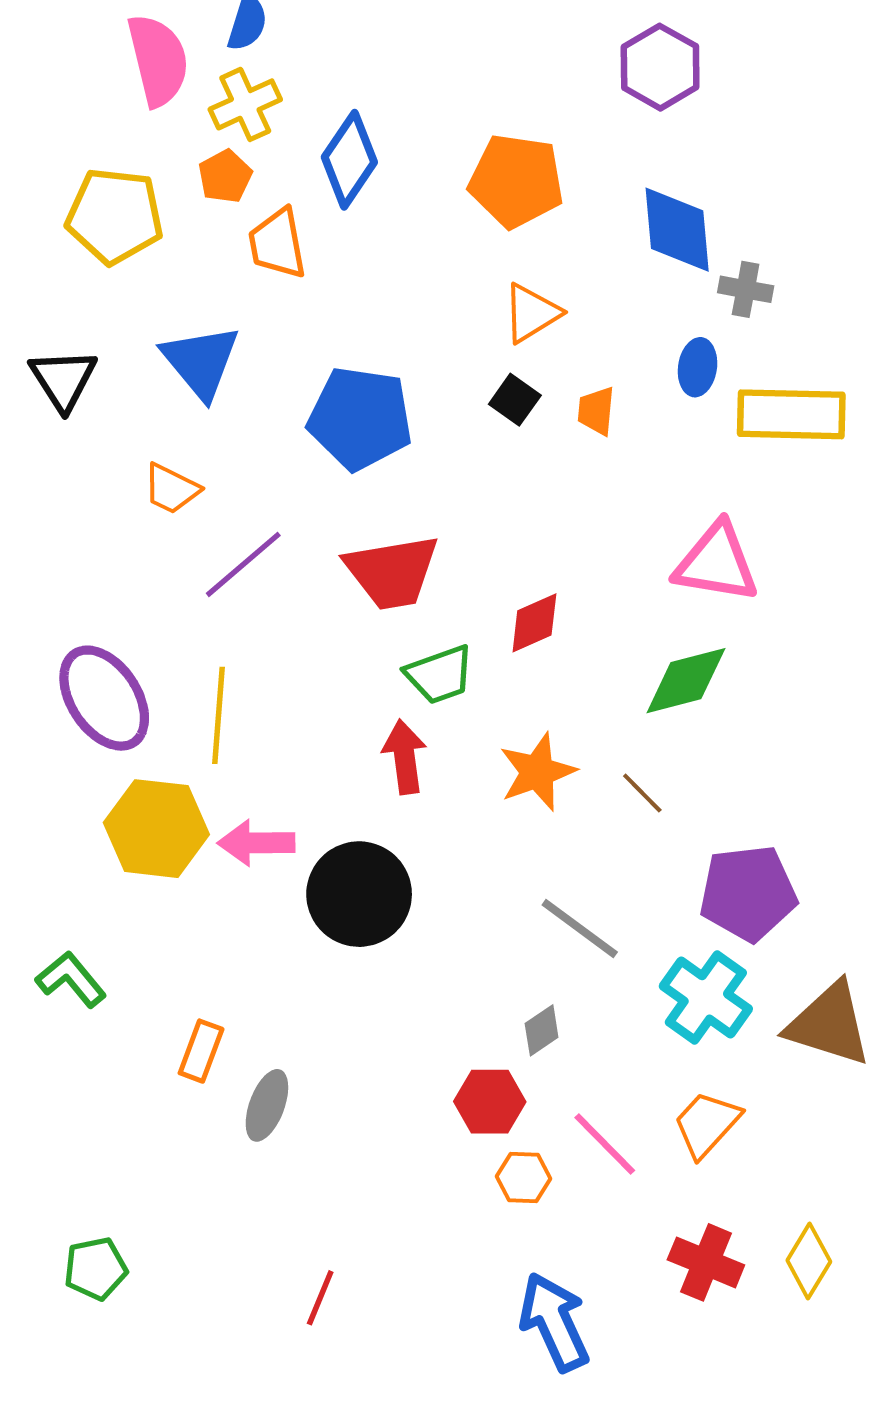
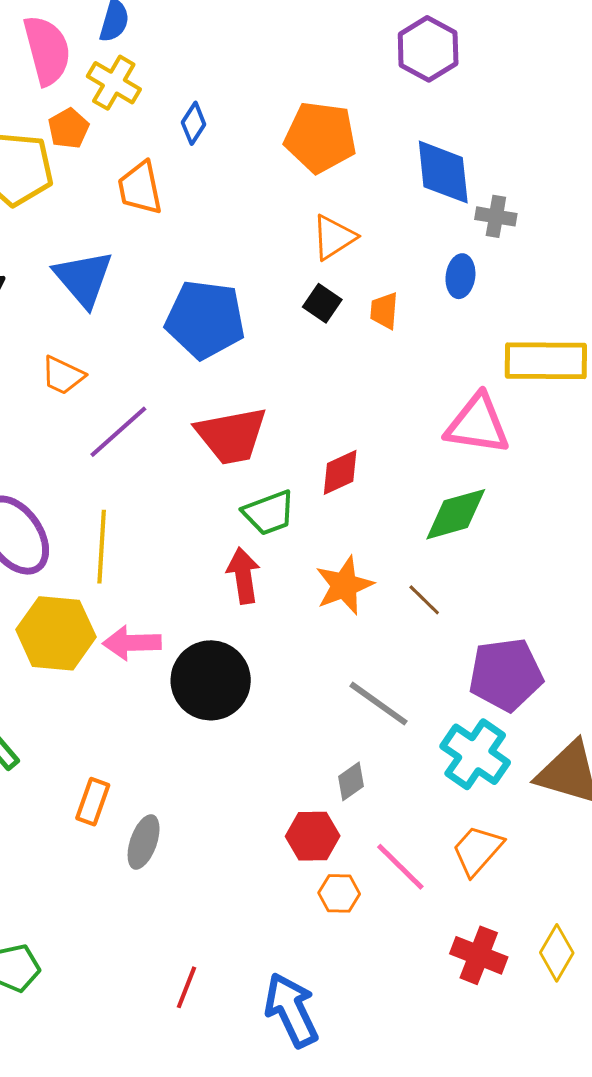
yellow cross: (245, 104) -> (114, 83), turned -34
blue diamond: (349, 160) -> (194, 123), size x0.6
orange pentagon: (225, 176) -> (68, 128), moved
yellow rectangle: (791, 414) -> (546, 361), moved
blue arrow: (554, 1322) -> (291, 1010), moved

